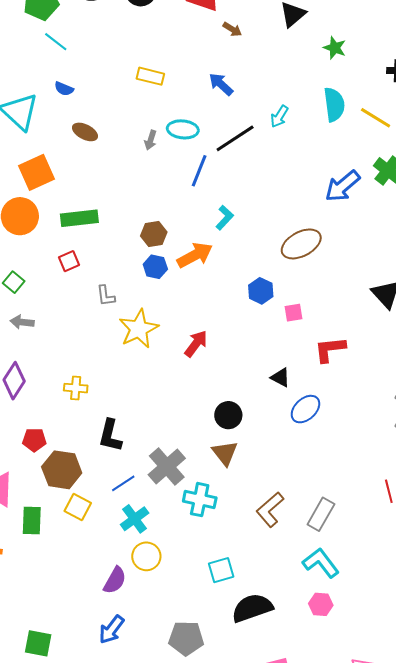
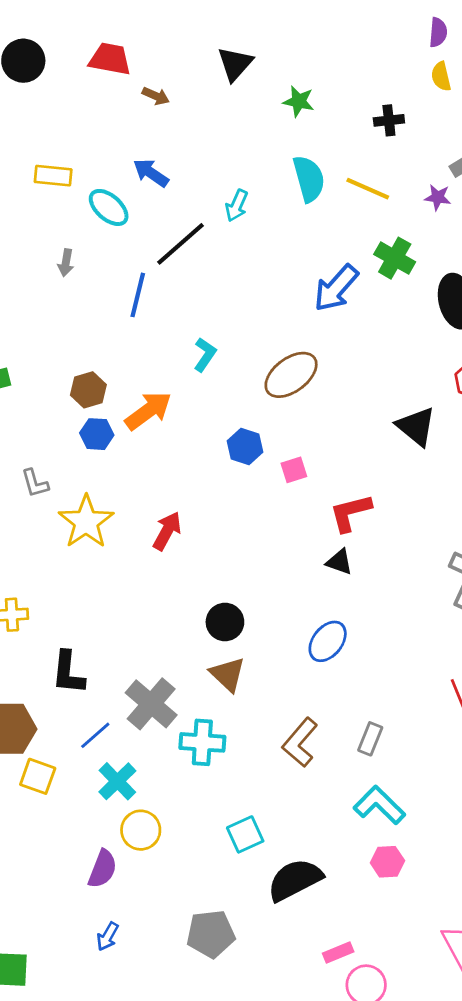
cyan ellipse: (183, 129) -> (109, 207), moved, turned 44
cyan L-shape: (225, 218) -> (205, 355), moved
black triangle: (280, 377) -> (339, 562), moved
blue ellipse: (305, 409) -> (328, 641), moved
gray rectangle: (321, 514) -> (370, 739), size x0.7
blue arrow: (112, 630) -> (108, 936), size x0.7

